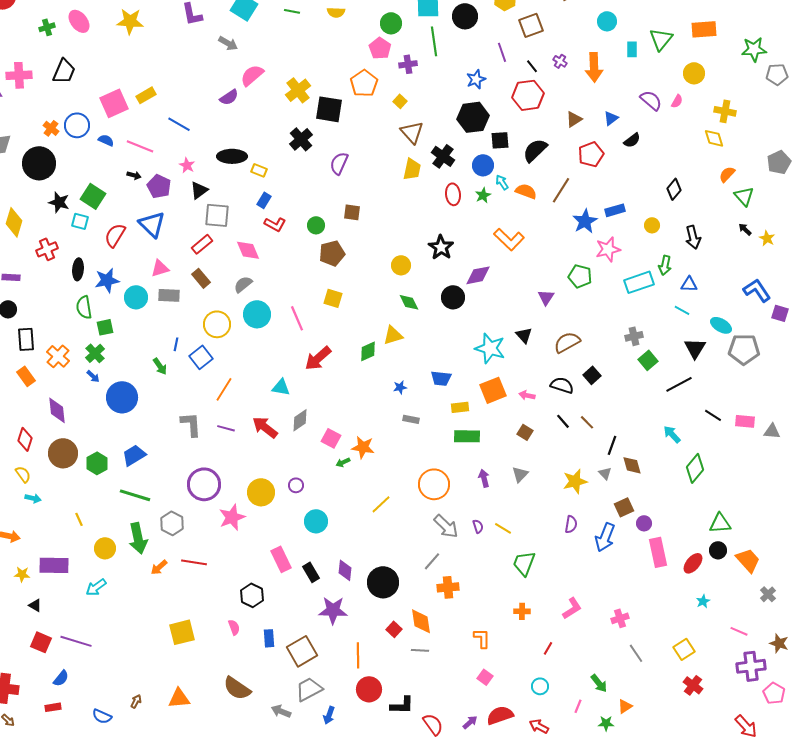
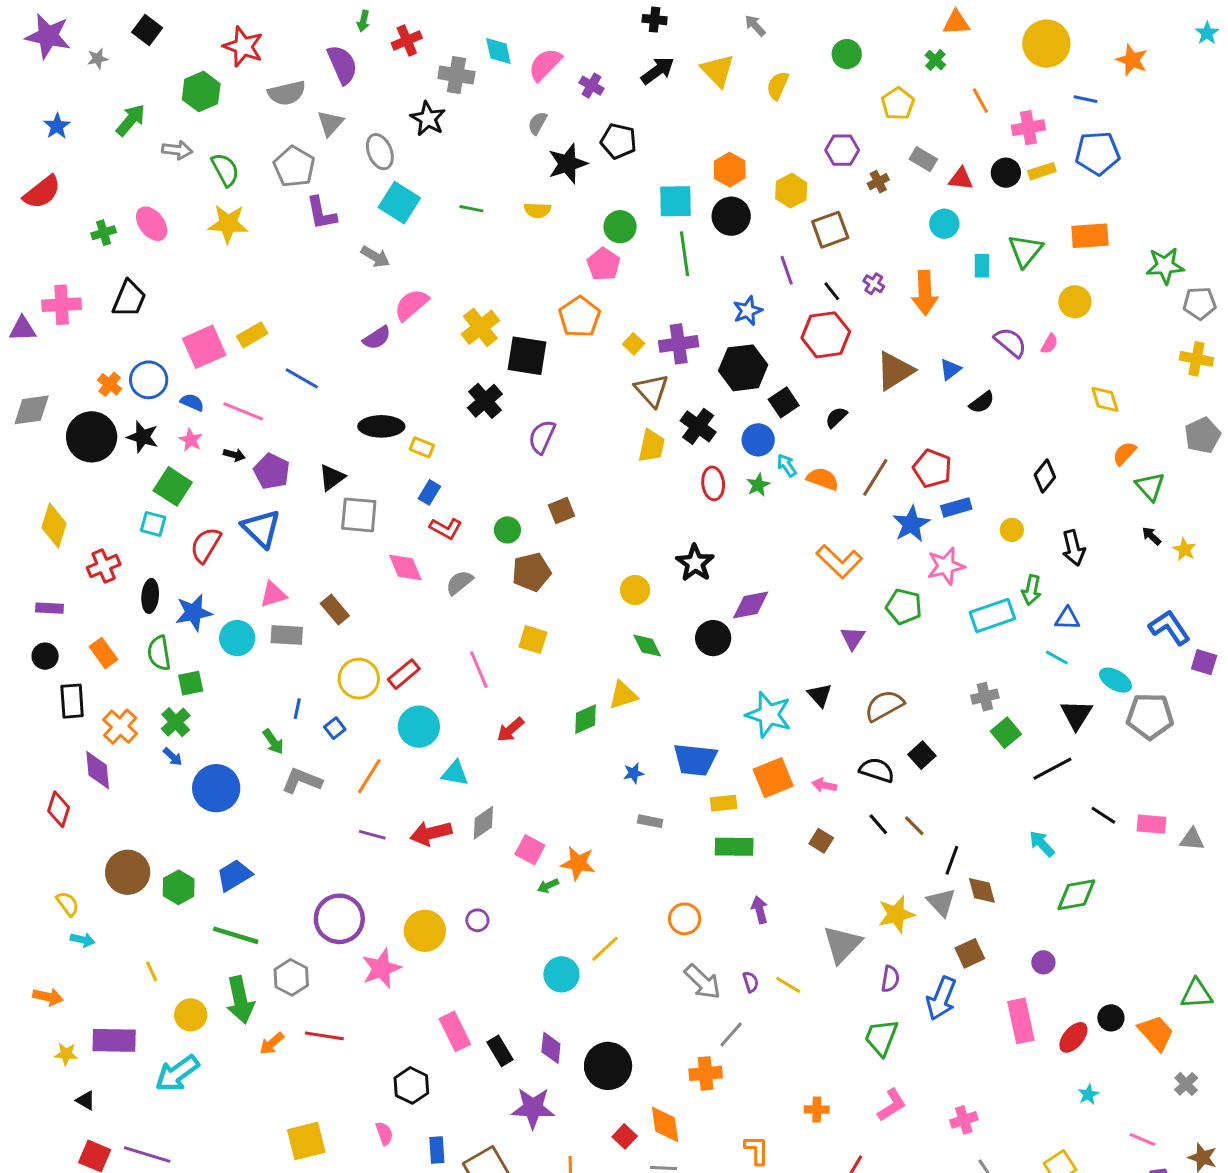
purple cross: (408, 64) -> (679, 344), moved, size x1.4
yellow cross: (725, 111) -> (1197, 359), moved
brown triangle: (574, 119) -> (895, 371), size x1.6
black square: (500, 140) -> (784, 402), turned -30
black semicircle: (535, 150) -> (836, 417), size x0.6
red pentagon: (591, 154) -> (932, 468), moved, turned -30
pink star: (187, 165) -> (191, 440), moved
black star: (59, 202) -> (143, 437), moved
brown square: (352, 212) -> (561, 510), turned -30
orange L-shape: (509, 239) -> (839, 561), moved
red rectangle: (202, 244) -> (404, 674), moved
gray semicircle: (243, 284) -> (459, 583), moved
cyan circle: (257, 314) -> (419, 727), moved
blue square: (201, 357) -> (335, 728), size x0.6
red arrow: (318, 358) -> (510, 730), size x0.7
orange rectangle: (26, 376) -> (104, 653), moved
blue trapezoid: (441, 378) -> (695, 760), size x1.4
purple diamond: (57, 410) -> (98, 770), moved
gray L-shape: (191, 424) -> (302, 781), moved, turned -64
red arrow: (265, 427) -> (431, 833), turned -52
red diamond: (25, 439) -> (59, 809), moved
green diamond: (695, 468) -> (1076, 895), turned 40
gray triangle: (605, 473) -> (941, 902), size x1.5
gray triangle: (520, 474) -> (842, 944), moved, size x1.6
orange circle: (434, 484) -> (685, 919), size x0.7
cyan circle: (316, 521) -> (561, 974), moved
purple circle: (644, 523) -> (1043, 962), moved
green triangle: (720, 523) -> (1197, 994), moved
gray line: (432, 561) -> (731, 1034), moved
green trapezoid: (524, 563) -> (881, 1037), moved
cyan arrow: (96, 587) -> (177, 1073), size x1.4

